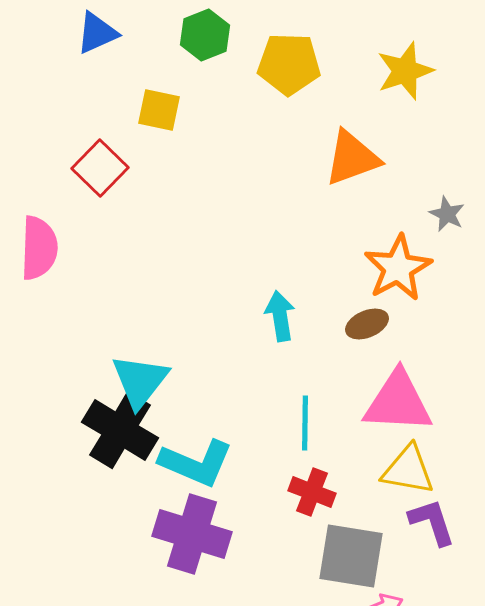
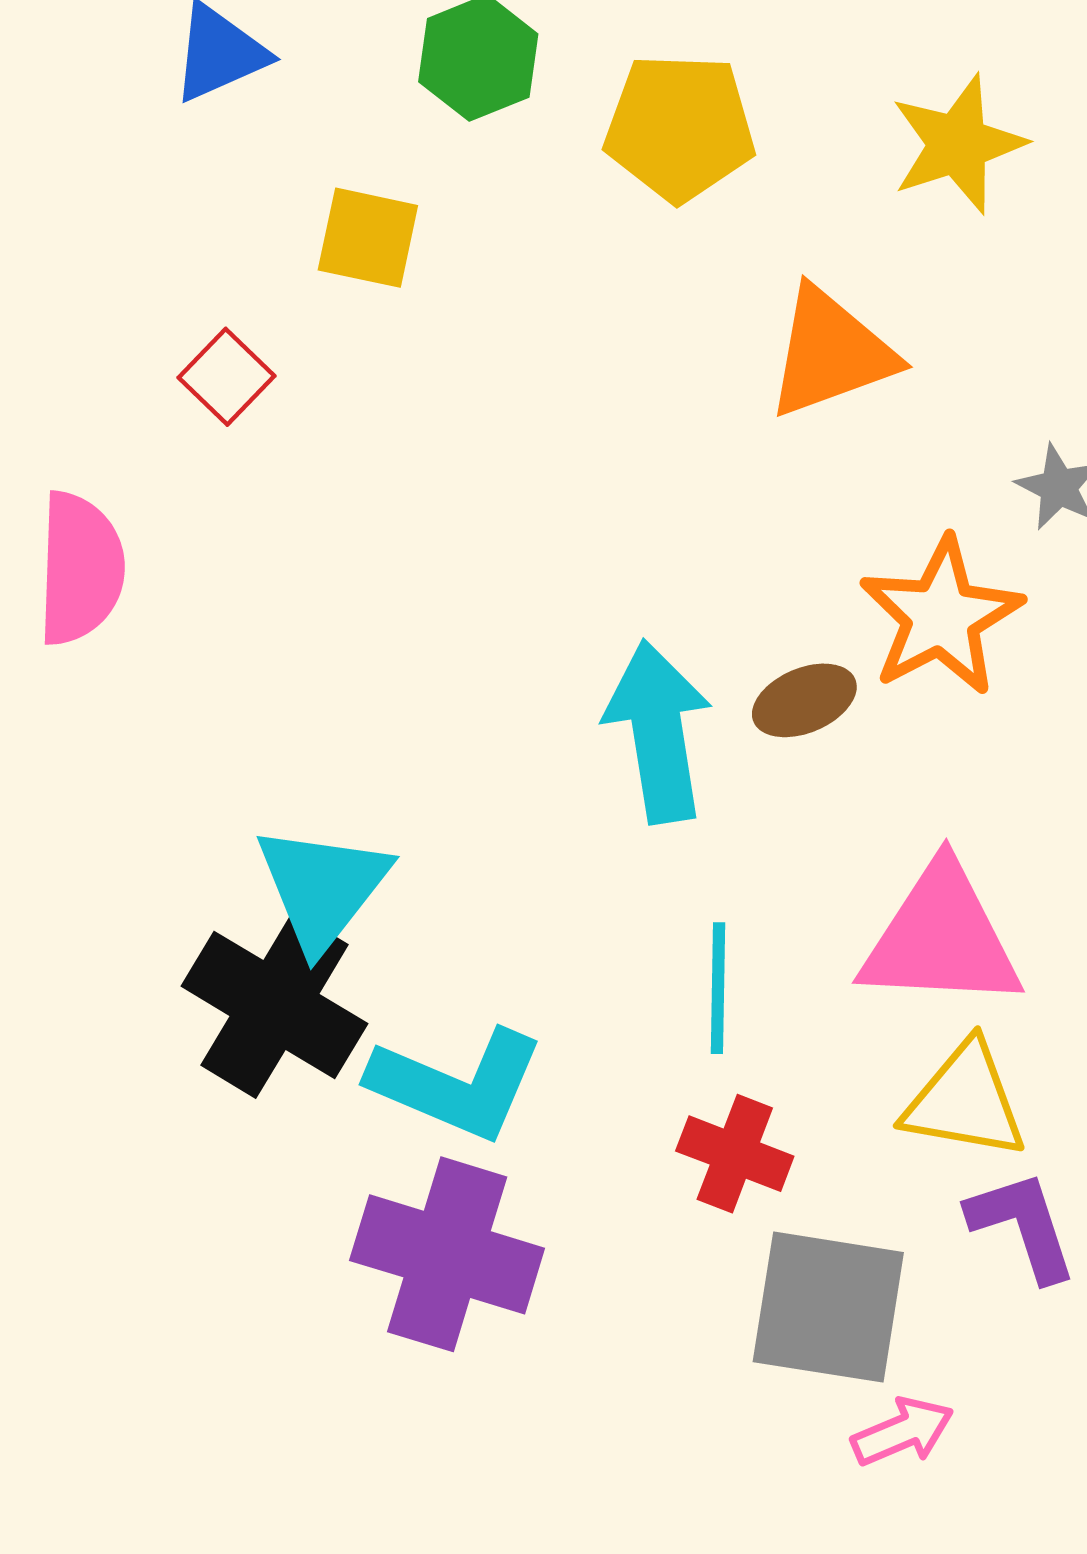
red square: (100, 168) -> (227, 377), size x0.7
cyan arrow: (280, 316) -> (658, 732), size x1.5
brown ellipse: (367, 324) -> (804, 700), moved

